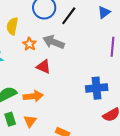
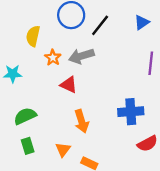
gray arrow: (54, 42) -> (81, 56), turned -40
orange arrow: (33, 96) -> (82, 121), moved, turned 78
orange triangle: (30, 121) -> (63, 150), moved

